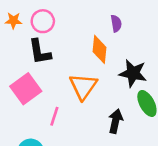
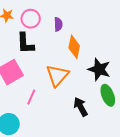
purple semicircle: (116, 23) -> (58, 24), moved
black arrow: (116, 121) -> (81, 107), turned -48

